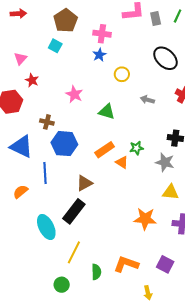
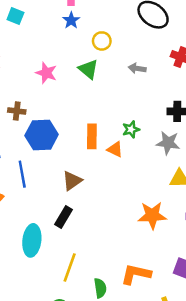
green triangle: (107, 112) -> (88, 69), moved, turned 30
orange rectangle: (105, 150) -> (92, 136), turned -48
black rectangle: (74, 211) -> (64, 217), size x0.7
cyan ellipse: (46, 227) -> (32, 240), turned 40

